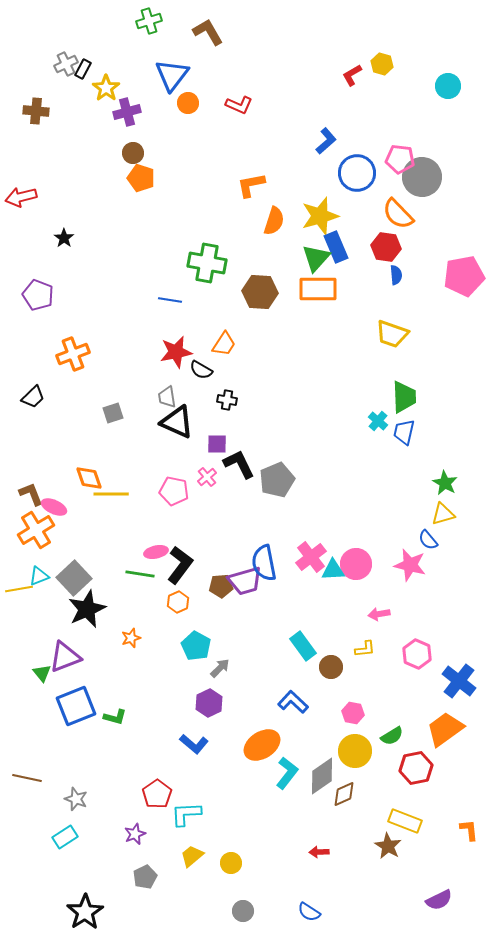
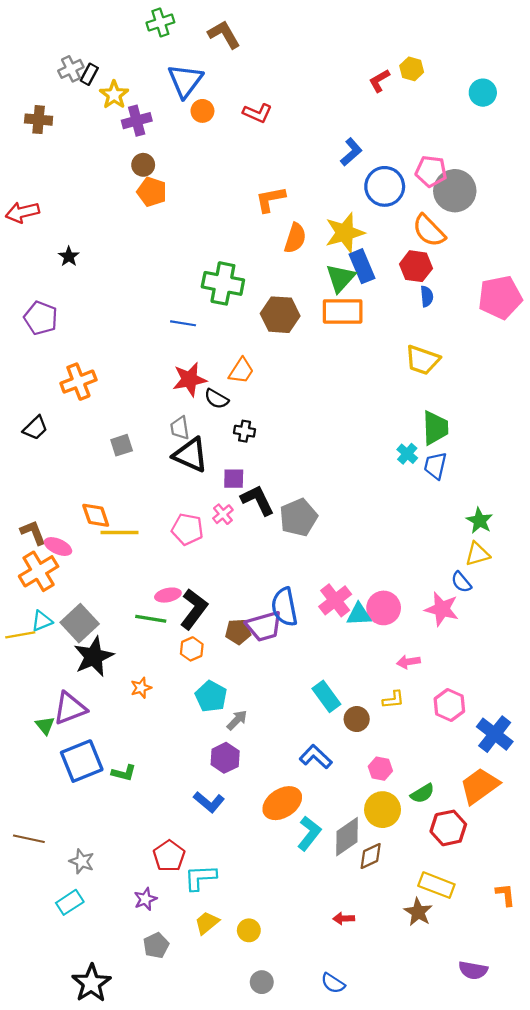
purple semicircle: (439, 900) -> (473, 970), turned 36

